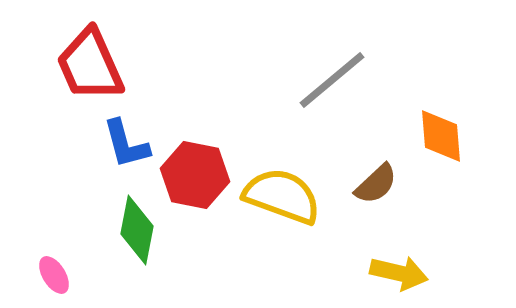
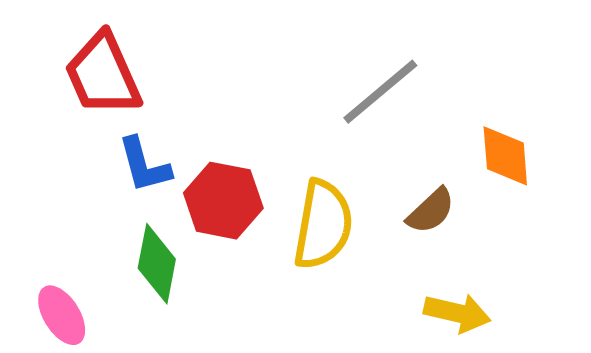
yellow semicircle: (282, 196) -> (323, 225), turned 80
pink ellipse: (54, 275) -> (62, 315), size x1.4

